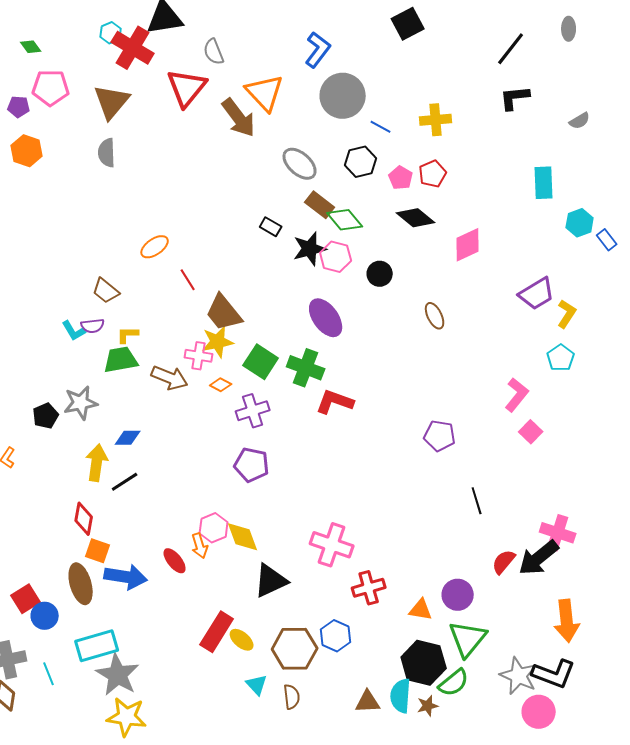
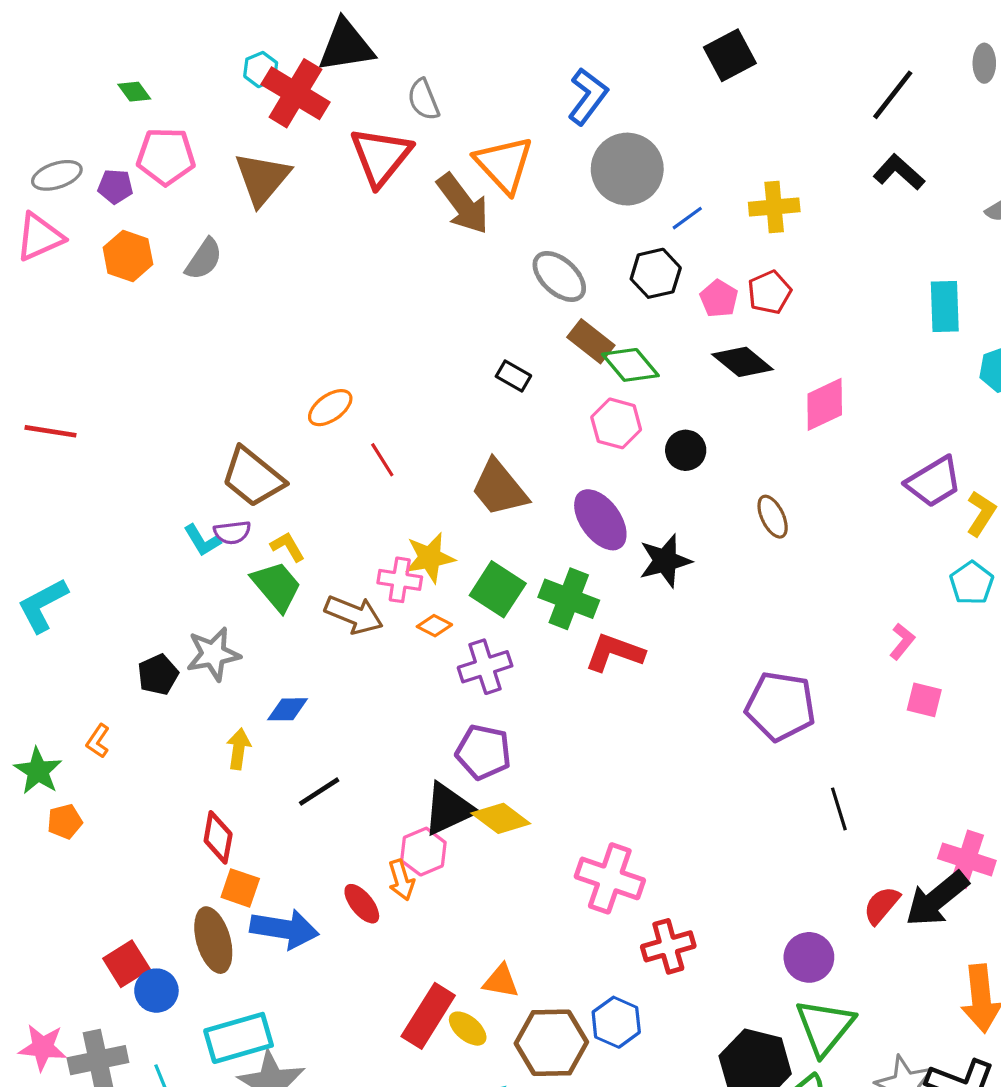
black L-shape: (515, 98) -> (899, 172), turned 48
blue line: (381, 127) -> (687, 218), turned -65
gray semicircle: (107, 153) -> (204, 259), moved, turned -144
black star: (310, 249) -> (665, 561), moved
brown trapezoid: (106, 291) -> (253, 477), size x1.5
brown trapezoid: (224, 313) -> (499, 488), moved
yellow L-shape: (128, 335) -> (288, 547), turned 60
green trapezoid: (121, 360) -> (276, 586), turned 60
pink L-shape: (517, 395) -> (902, 641), size x0.7
pink square: (531, 432) -> (924, 700), turned -30
purple pentagon: (440, 436) -> (780, 706), size x1.4
yellow arrow: (97, 463) -> (239, 749), size x0.7
black line: (125, 482) -> (319, 792), moved
yellow diamond: (243, 537) -> (501, 818), moved, turned -33
black triangle: (271, 581) -> (449, 809), moved
orange triangle: (421, 610) -> (501, 981), moved

